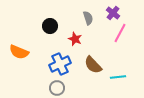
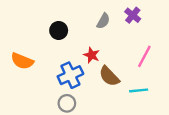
gray semicircle: (88, 18) -> (103, 21), turned 48
pink line: (120, 33) -> (144, 56), moved
red star: (75, 39) -> (92, 55), moved

